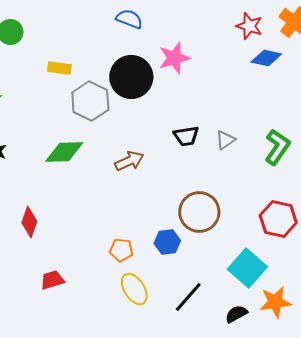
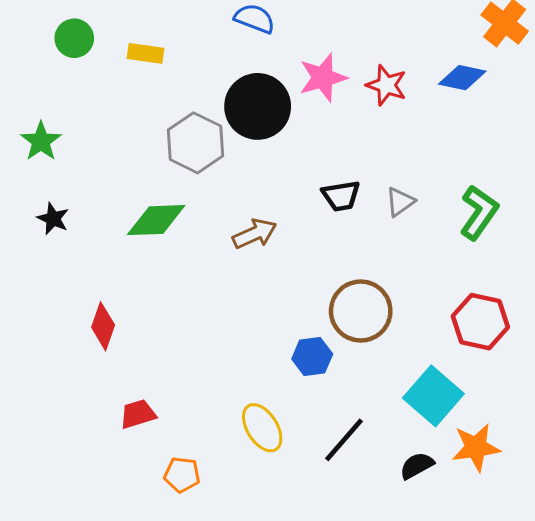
red star: (249, 26) -> (386, 85), moved
yellow rectangle: (59, 68) -> (145, 53), moved
orange pentagon: (121, 250) -> (182, 475), moved

